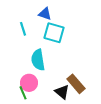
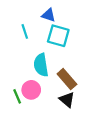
brown rectangle: (76, 84) -> (67, 79), moved
green line: (23, 93) -> (17, 96), moved

